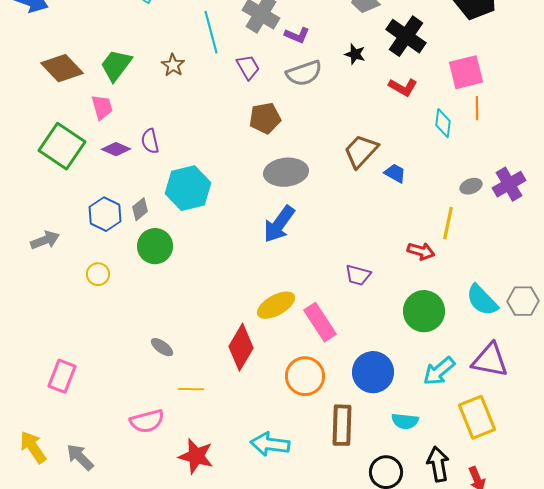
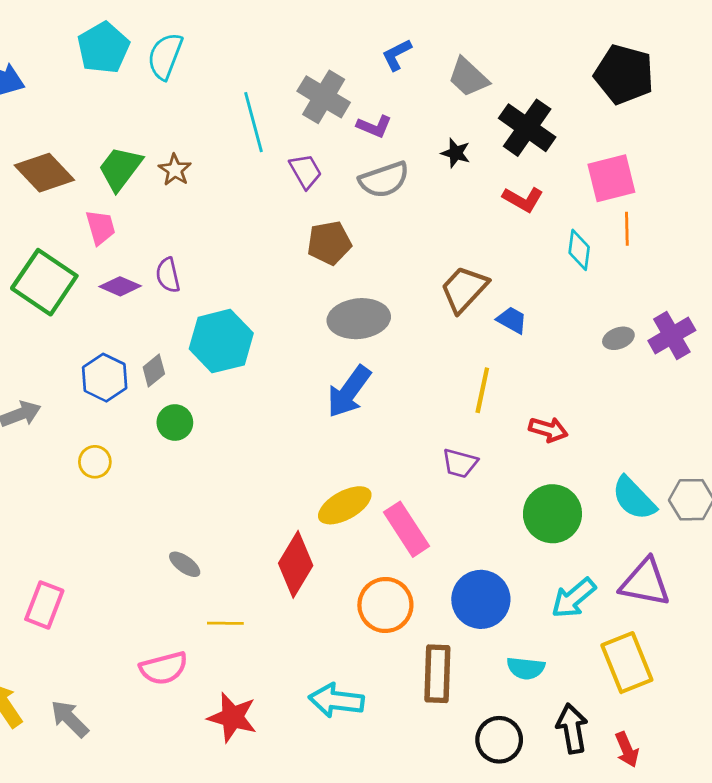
brown star: (173, 65) -> (175, 170), moved
yellow line: (448, 223) -> (482, 390), moved
green circle: (155, 246) -> (175, 423), size x0.7

